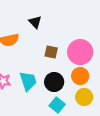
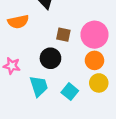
cyan trapezoid: (28, 81) -> (39, 86), moved
black circle: (54, 82) -> (50, 58), moved

